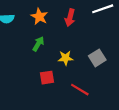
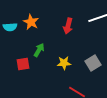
orange star: (39, 16) -> (31, 22), moved
red square: (47, 78) -> (23, 64), moved

